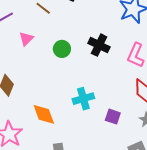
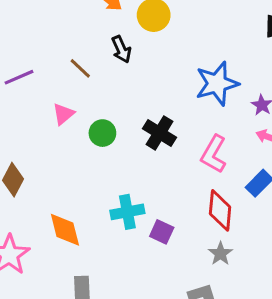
pink triangle: (26, 39) -> (63, 114), moved
purple square: (113, 117) -> (162, 232), moved

